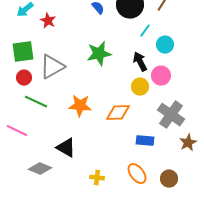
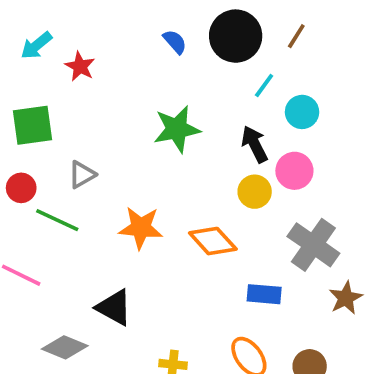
gray triangle: (52, 67) -> (82, 175), moved, size x0.6
red circle: (24, 78) -> (21, 188), moved
orange diamond: (118, 113) -> (213, 241), turned 50

